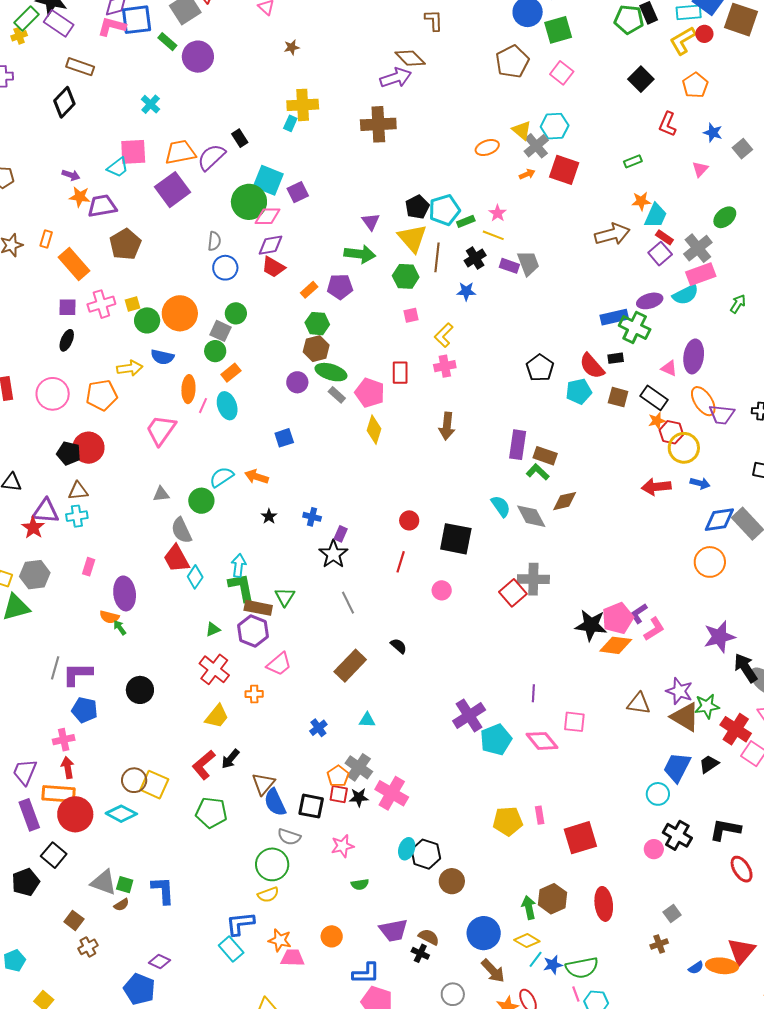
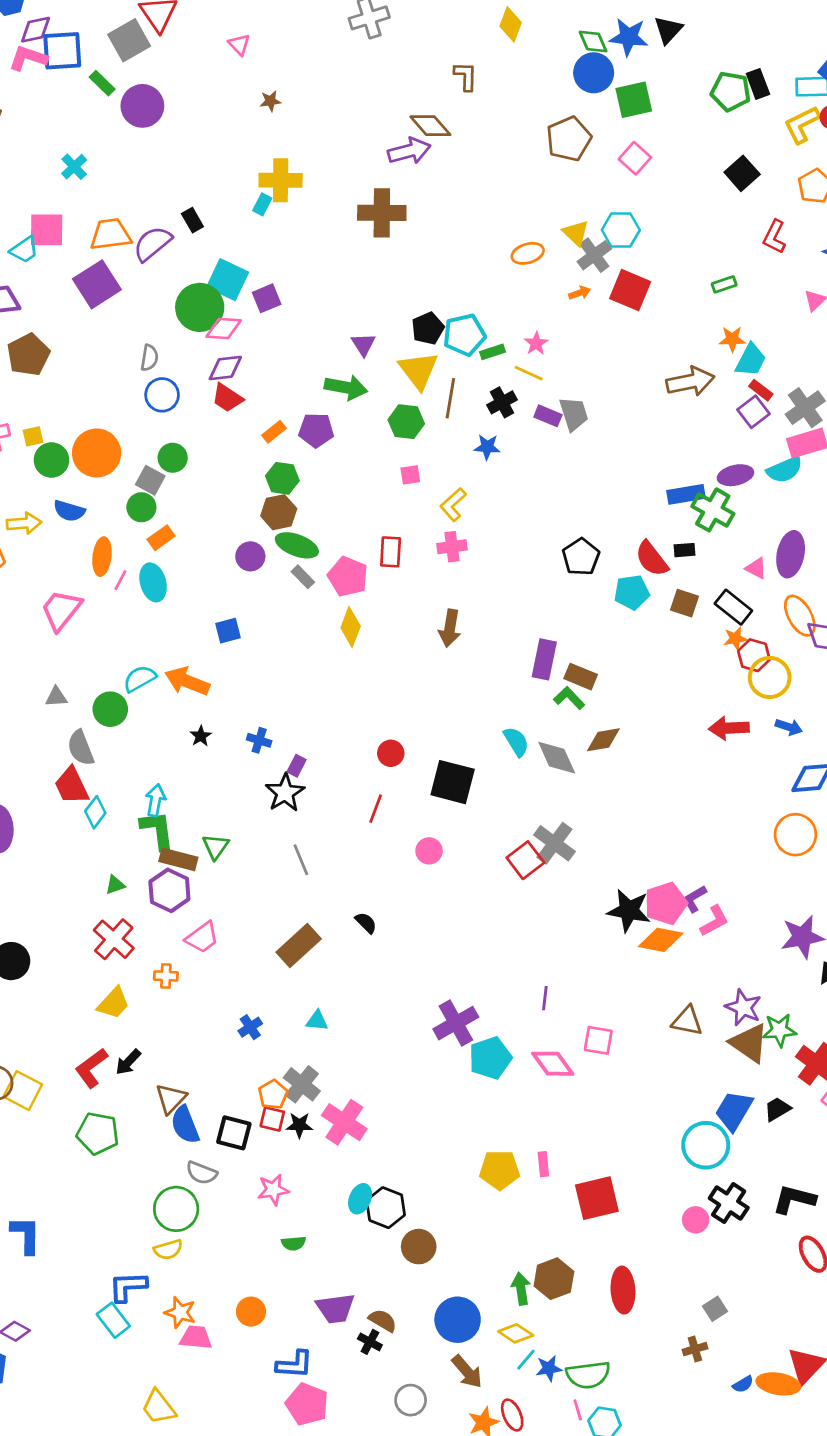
orange arrow: (257, 477) -> (187, 681), size x1.4
gray cross: (533, 579) -> (554, 843), turned 32
cyan circle: (658, 794) -> (706, 1145), size x1.5

